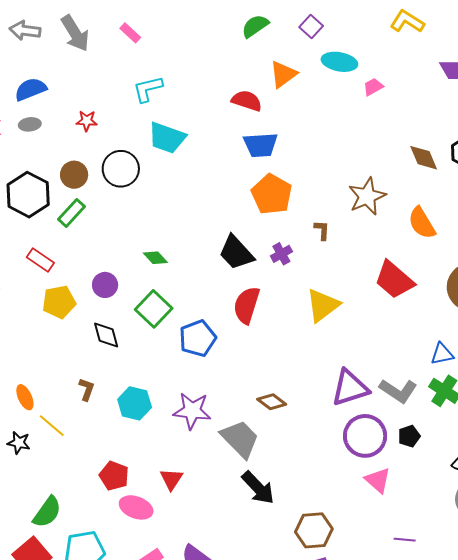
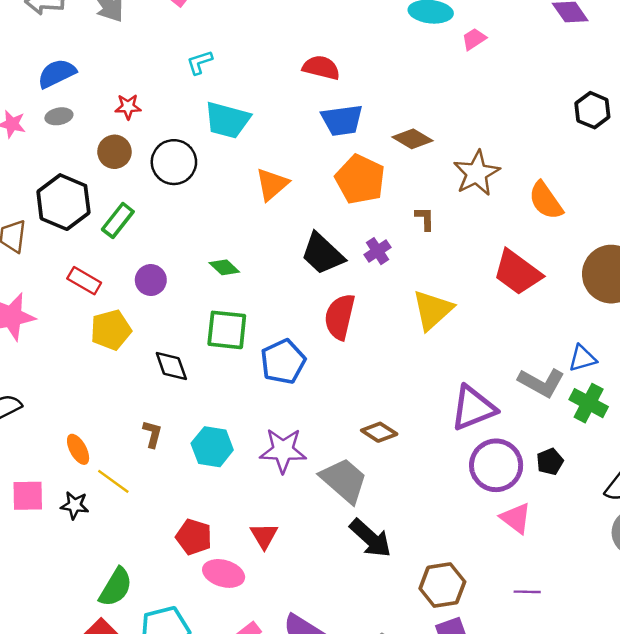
orange triangle: (283, 74) -> (272, 184), moved
cyan L-shape: (148, 89) -> (200, 62), size x0.7
brown diamond: (424, 158) -> (413, 139), moved, turned -32
brown circle: (74, 175) -> (114, 152), moved
purple circle: (105, 285) -> (151, 280), moved
green square: (154, 309) -> (227, 330), turned -33
gray L-shape: (398, 391) -> (541, 383), moved
purple line: (405, 540) -> (527, 592), moved

